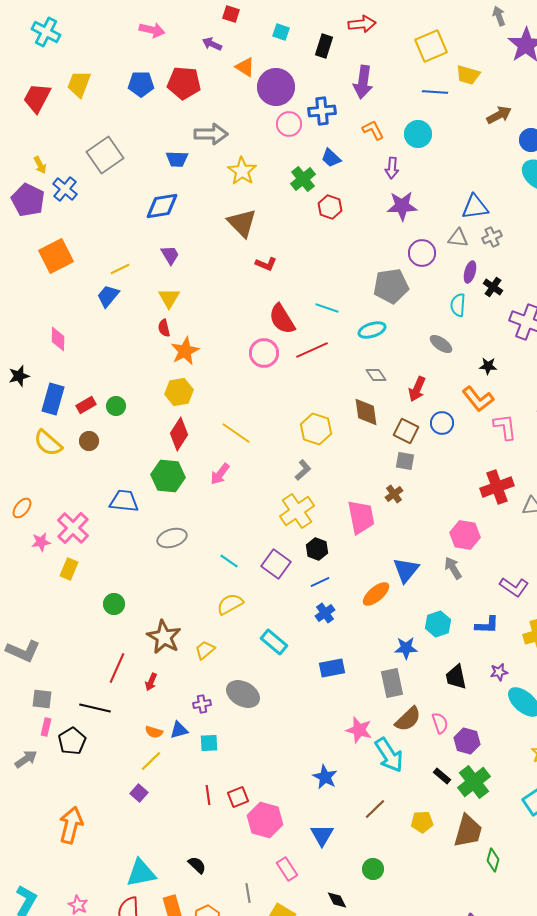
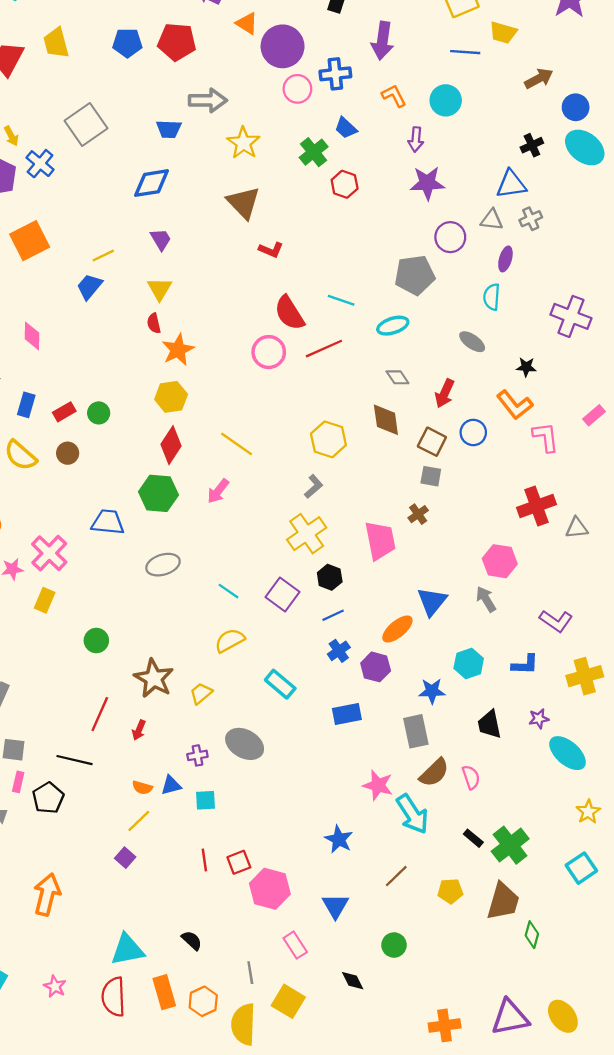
yellow trapezoid: (79, 84) -> (56, 43), turned -36
black cross: (493, 287) -> (532, 145), moved, turned 30
blue rectangle: (53, 399) -> (26, 405), size x0.7
purple hexagon: (467, 741) -> (376, 667), moved

